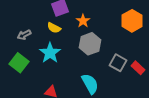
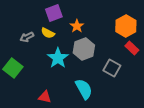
gray arrow: (24, 35) -> (27, 37), moved
cyan star: (50, 53) -> (58, 58), moved
red rectangle: (138, 68) -> (132, 48), moved

